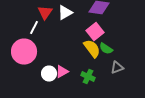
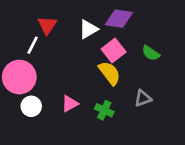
white triangle: (65, 12) -> (88, 29), moved
green semicircle: (106, 48) -> (151, 53), moved
white circle: (49, 74) -> (31, 106), moved

